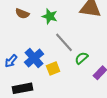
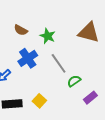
blue cross: (34, 58) -> (28, 58), moved
yellow square: (53, 69) -> (39, 101), moved, turned -32

